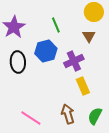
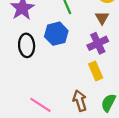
purple cross: (74, 61) -> (98, 43), moved

